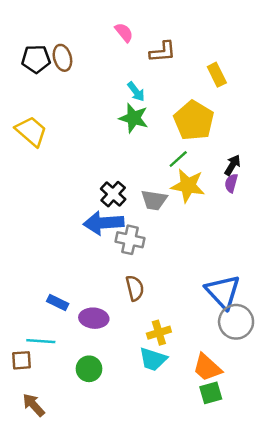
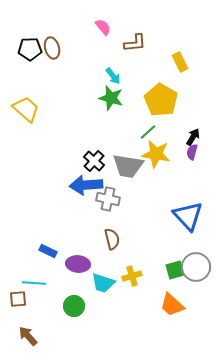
gray trapezoid: (154, 200) -> (128, 166), size x1.4
blue triangle: (223, 292) -> (188, 216), moved
cyan trapezoid: (153, 359) -> (103, 283), moved
green square: (211, 393) -> (175, 270), moved

